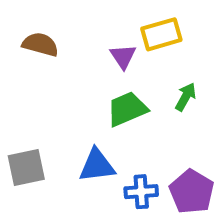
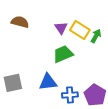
yellow rectangle: (161, 34) -> (80, 30), moved, turned 48
green arrow: (186, 97) -> (96, 36), moved

